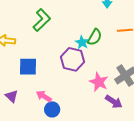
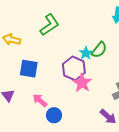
pink star: (99, 82) -> (82, 83), moved
blue circle: (52, 109) -> (54, 115), moved

